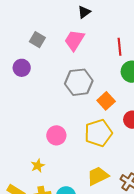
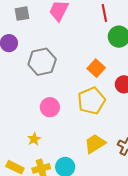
gray square: (37, 40) -> (22, 14), turned -35
gray hexagon: (79, 82) -> (42, 62), moved

